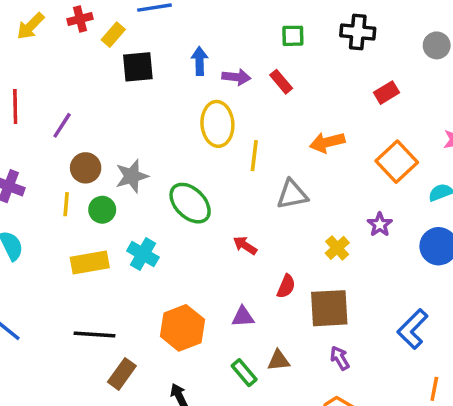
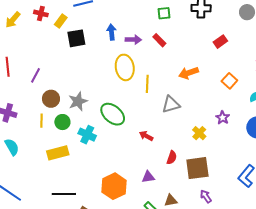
red cross: (80, 19) -> (41, 13), turned 32
orange square: (397, 162) -> (229, 81), size x0.7
cyan cross: (143, 254) -> (87, 135), moved

